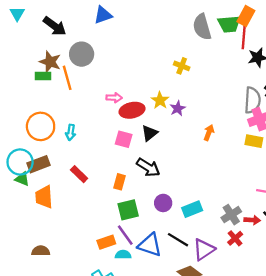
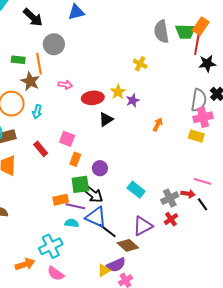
brown star: (50, 62) -> (30, 81), moved
pink arrow: (114, 98) -> (65, 85), moved
pink square: (124, 139) -> (67, 139), moved
black arrow: (148, 167) -> (93, 194), moved
purple circle: (163, 203) -> (100, 168), moved
cyan rectangle: (192, 209) -> (136, 190), turned 54
red arrow: (252, 220) -> (188, 194), moved
purple line: (125, 235) -> (75, 206), turned -48
black line: (178, 240) -> (107, 231), moved
orange rectangle: (106, 242) -> (61, 200), moved

